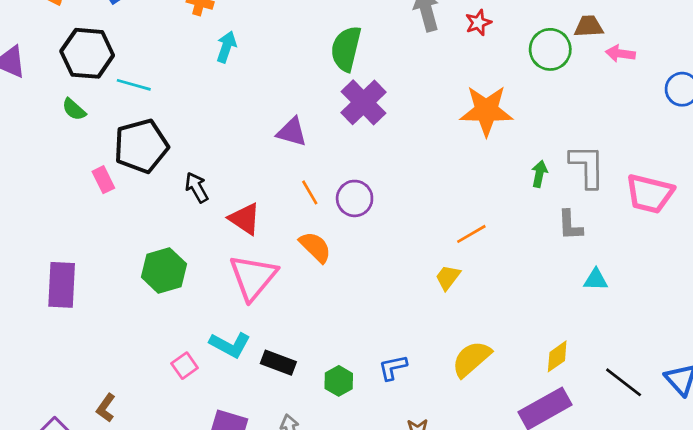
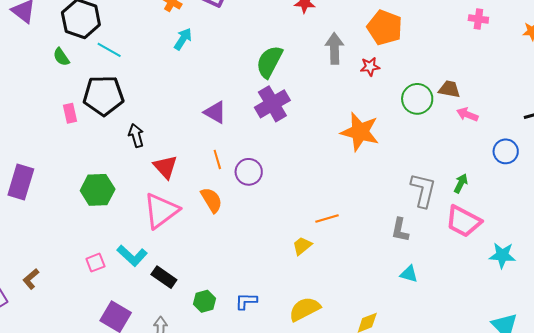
green arrow: (539, 174) -> (461, 183), moved

